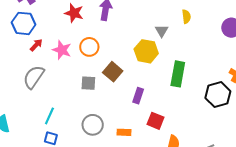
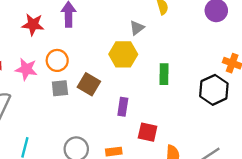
gray triangle: (162, 31) -> (137, 28), turned 32
green rectangle: (178, 74) -> (164, 74), size x0.7
gray square: (88, 83) -> (60, 88), moved

